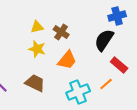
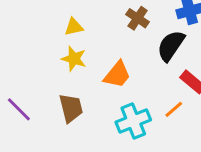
brown cross: (61, 32) -> (138, 18), moved
brown trapezoid: (35, 83) -> (71, 108), turned 50

